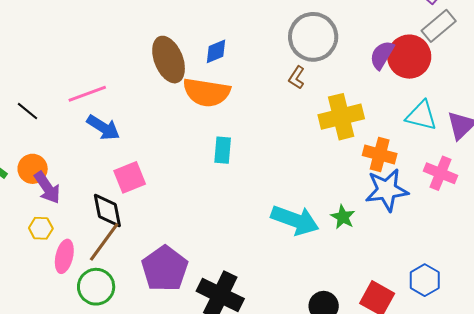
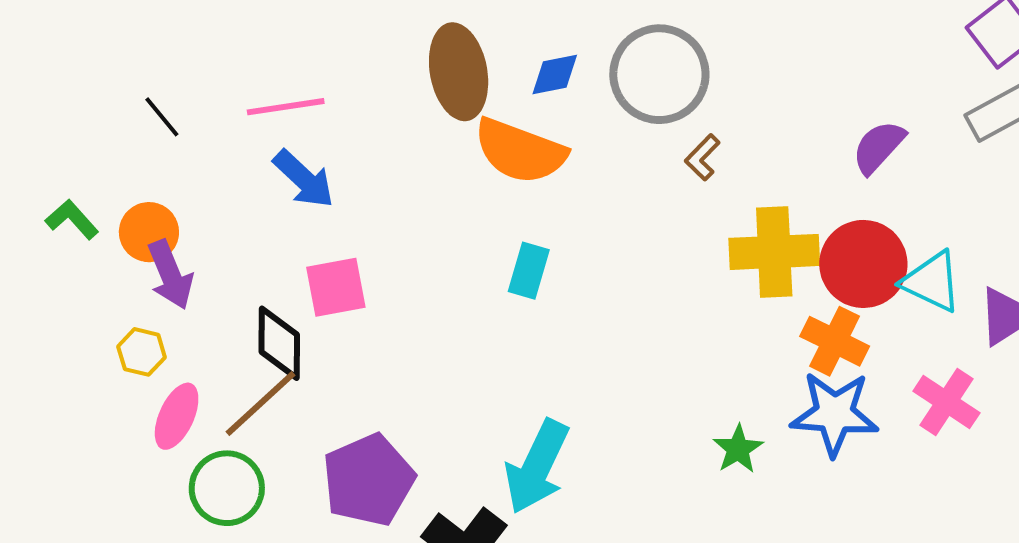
gray circle: (313, 37) -> (659, 74), moved
red circle: (409, 57) -> (863, 264), moved
cyan arrow: (295, 220) -> (537, 467), moved, turned 84

